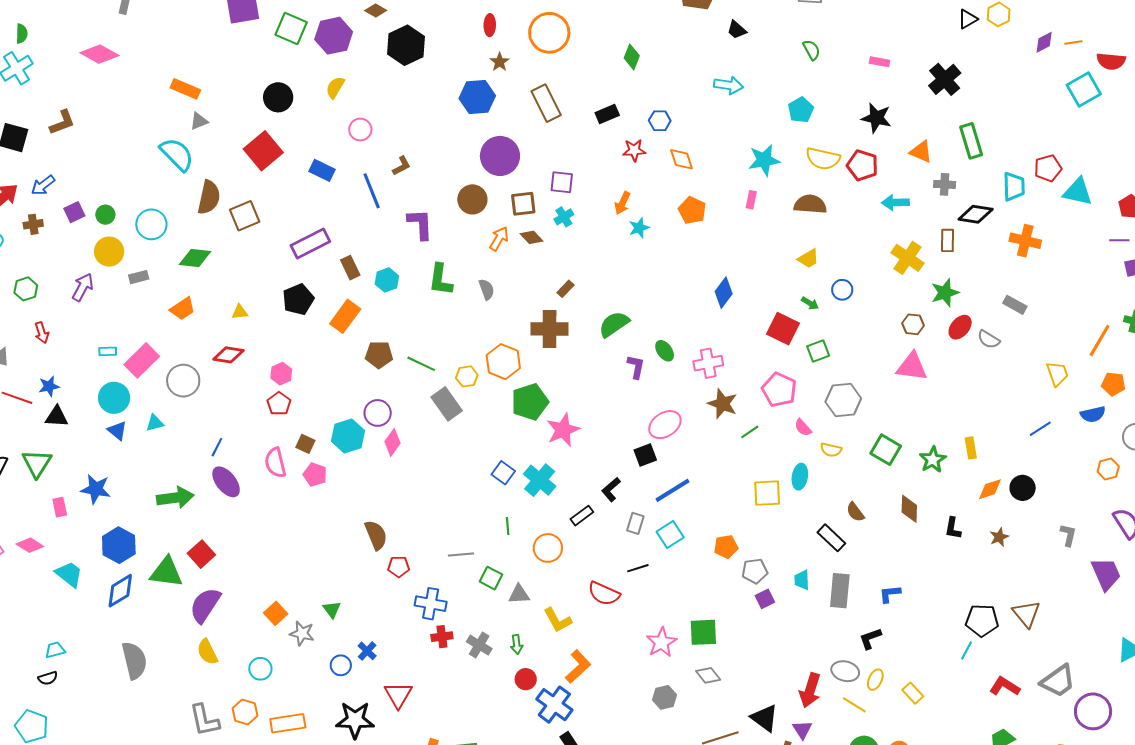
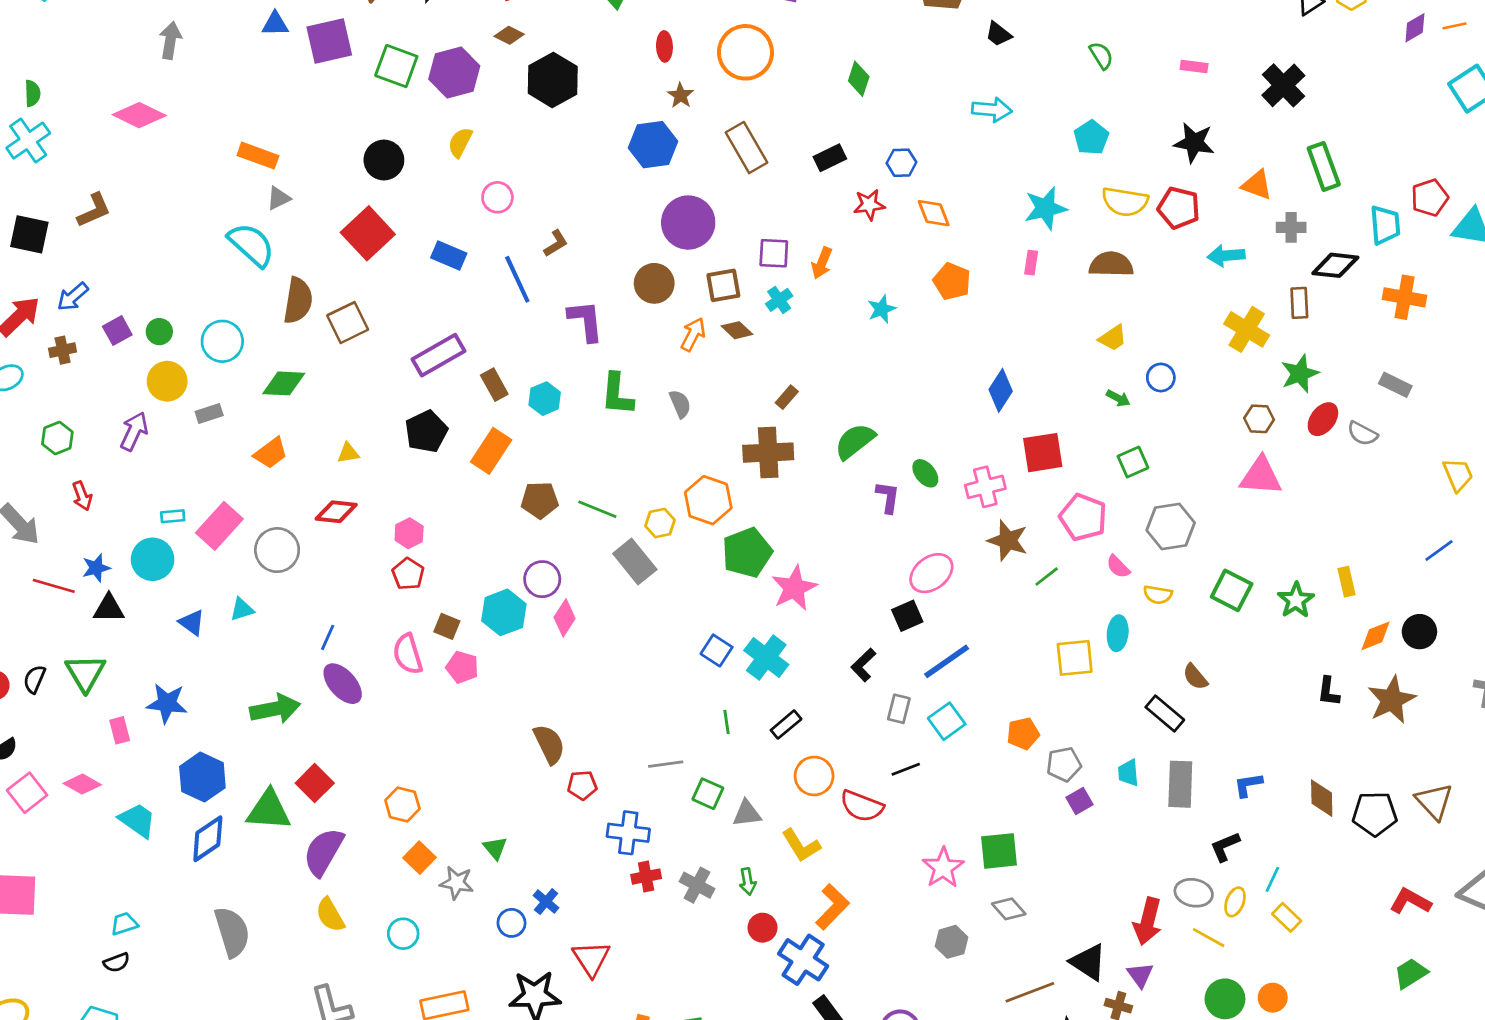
orange arrow: (622, 203) -> (822, 263), moved
red square: (783, 329) -> (1043, 453), moved, turned -32
cyan circle: (114, 398) -> (153, 559), moved
brown diamond: (909, 509) -> (1322, 798), moved
black rectangle: (582, 516) -> (786, 725), moved
brown star: (999, 537) -> (1392, 700), size x1.8
orange circle: (548, 548) -> (814, 776), moved
cyan line: (966, 650) -> (1272, 879), moved
orange hexagon: (245, 712) -> (402, 804), moved

